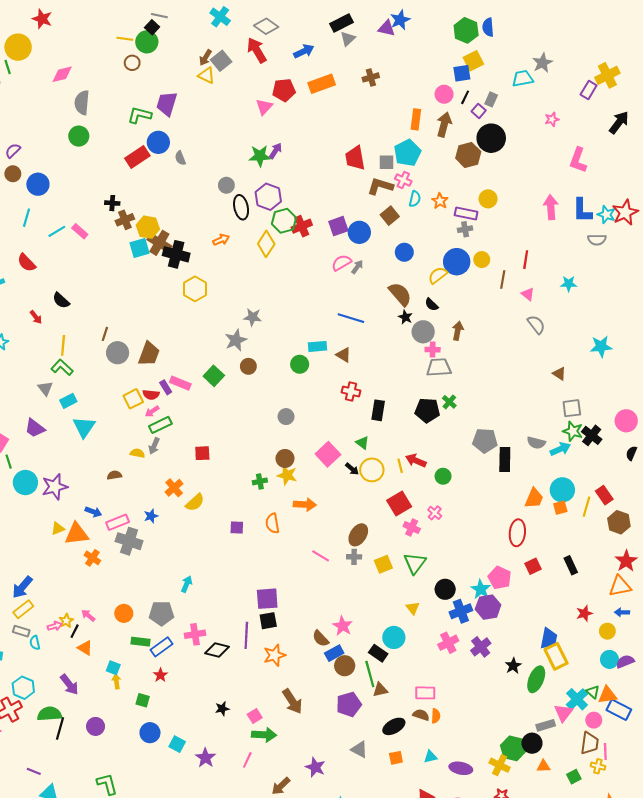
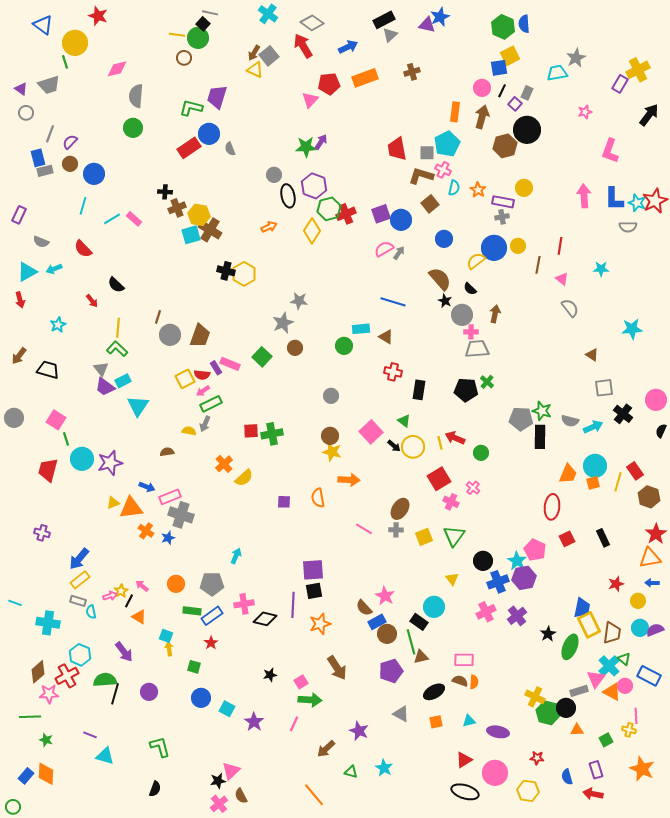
black cross: (176, 254) -> (226, 271), moved, size x0.7
purple trapezoid: (35, 428) -> (105, 387), moved
green star: (573, 431) -> (542, 411), moved
green cross: (260, 481) -> (272, 434), moved, size x1.5
blue star: (151, 516) -> (168, 538), moved
orange triangle: (607, 695) -> (612, 692), moved, turned 36
brown trapezoid: (590, 743) -> (612, 633), moved
yellow cross: (500, 765) -> (535, 697), moved

